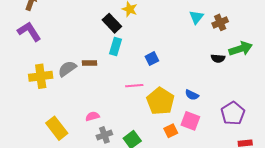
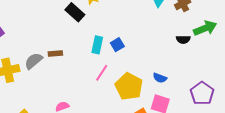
cyan rectangle: (116, 46) -> (97, 45), moved
pink line: (134, 86) -> (102, 73), turned -48

